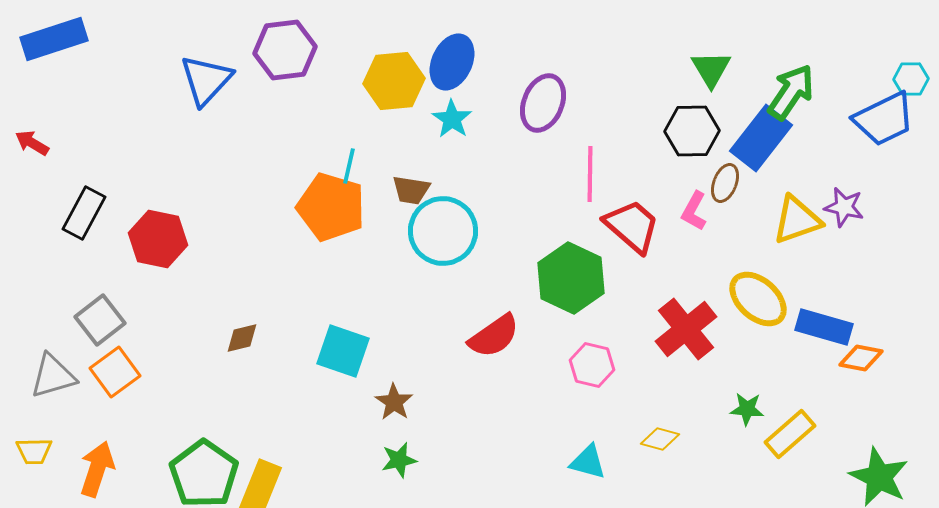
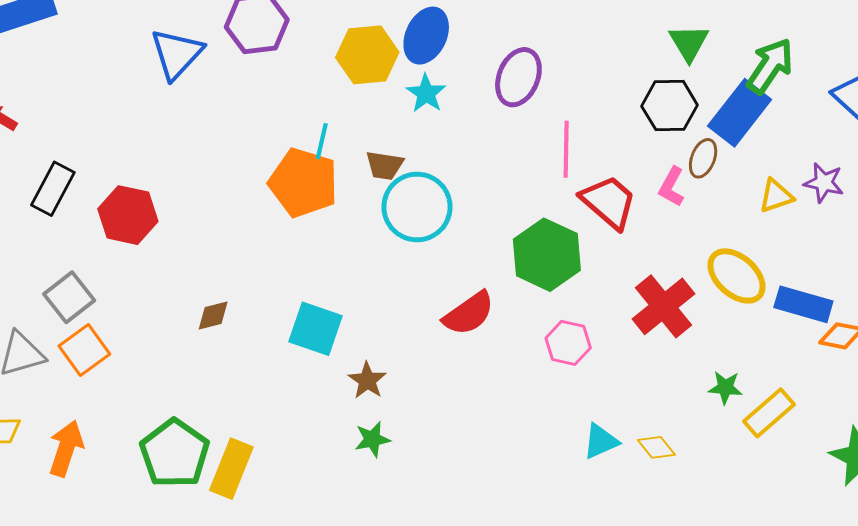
yellow triangle: (797, 220) -> (776, 196), size x0.7
yellow diamond: (660, 439) -> (656, 447), moved, turned 36
cyan triangle: (588, 462) -> (601, 441), moved, turned -39

